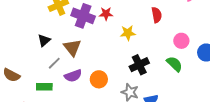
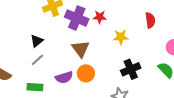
brown triangle: (72, 48) -> (81, 49), moved
gray line: (54, 63) -> (37, 60), moved
orange circle: (99, 79) -> (86, 73), moved

